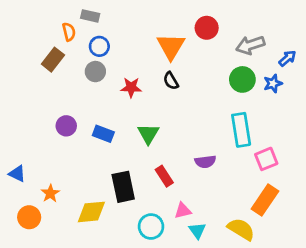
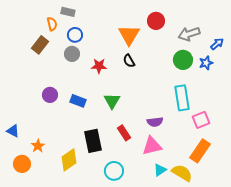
pink triangle: (183, 211) -> (152, 146), moved, size x1.5
yellow diamond: (91, 212) -> (69, 160), turned -30
cyan triangle: (197, 230) -> (160, 170), moved, turned 32

